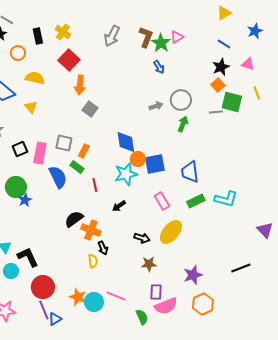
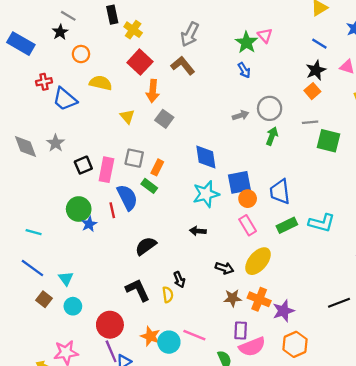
black rectangle: (38, 36) -> (112, 15), moved
brown L-shape: (146, 37) -> (183, 66), moved, turned -60
pink triangle: (177, 37) -> (265, 35), turned -40
green square: (232, 102) -> (329, 141), moved
yellow triangle: (31, 107) -> (127, 116), moved
orange circle: (138, 159) -> (248, 199), moved
red line: (95, 185) -> (112, 210), moved
black arrow: (119, 206) -> (198, 231), turned 40
orange cross: (91, 230) -> (259, 299), moved
black L-shape: (28, 257) -> (138, 290), moved

